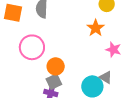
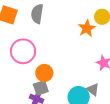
orange star: (96, 28) -> (87, 28), moved

